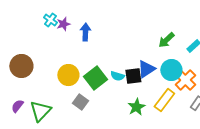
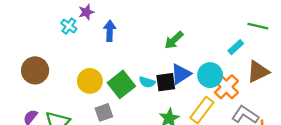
cyan cross: (50, 20) -> (69, 26), moved
purple star: (63, 24) -> (86, 12), moved
green arrow: (166, 40) -> (174, 40), moved
gray square: (80, 102) -> (104, 112), turned 35

